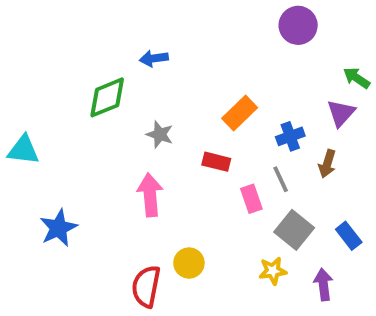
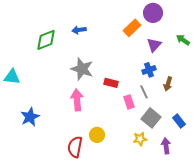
green diamond: (107, 97) -> (46, 40), moved
orange rectangle: (240, 113) -> (132, 28), moved
purple triangle: (341, 113) -> (154, 45), moved
gray star: (160, 134) -> (82, 69), size x1.6

